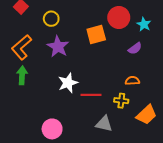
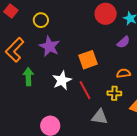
orange square: (96, 35) -> (88, 60), moved
green arrow: (22, 75) -> (28, 77), moved
red line: (91, 95) -> (85, 90), turned 66

